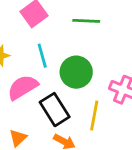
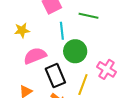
cyan line: (42, 56) -> (62, 31), moved

